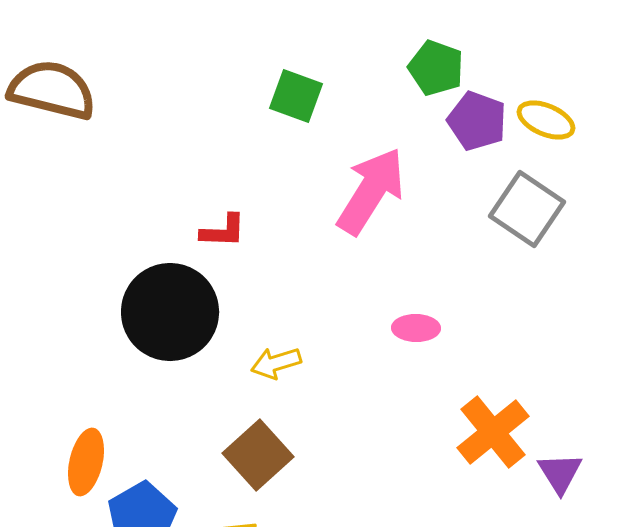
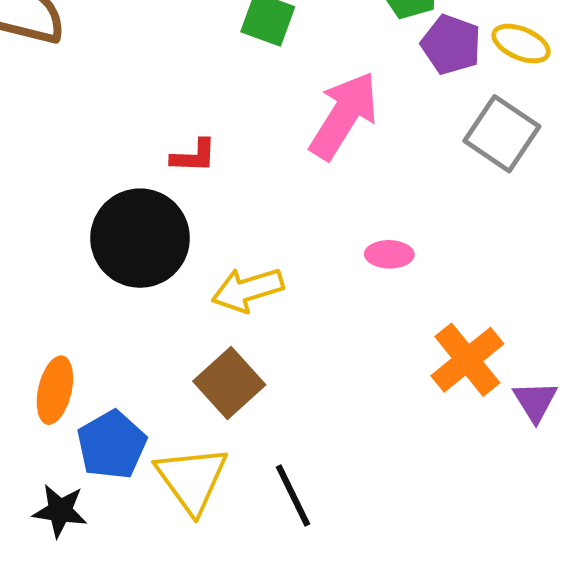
yellow arrow: (276, 363) -> (247, 290), size x1.4

